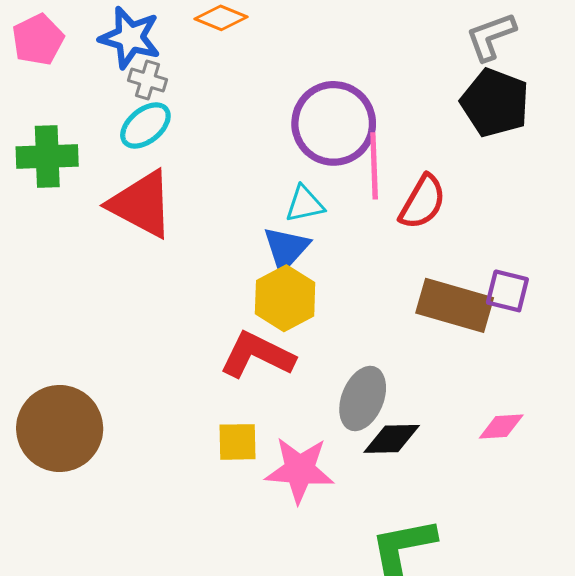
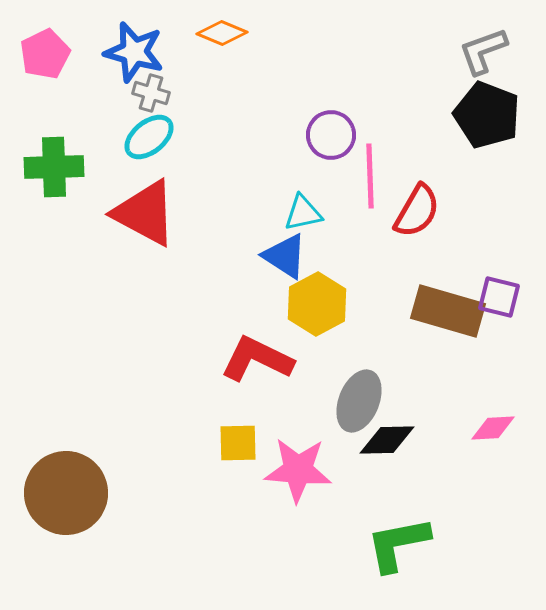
purple circle: (334, 123) -> (331, 135), size x0.6
blue triangle: (286, 249) -> (285, 256), turned -39
yellow hexagon: (285, 298) -> (317, 304), moved
brown circle: (60, 428) -> (66, 493), moved

